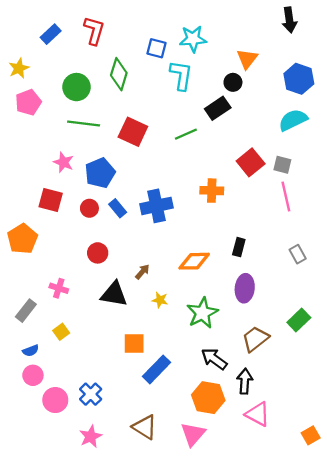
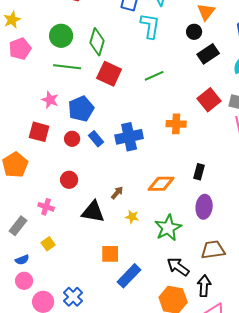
green diamond: (119, 74) -> (97, 42), moved
black rectangle: (218, 108) -> (208, 54), moved
red circle: (98, 253) -> (69, 180), moved
brown trapezoid: (255, 339) -> (213, 250), turned 30

